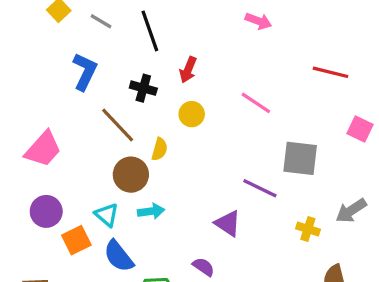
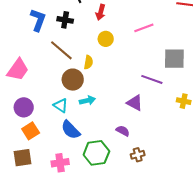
black cross: (143, 88) -> (65, 20), moved
pink line: (256, 103) -> (144, 28), turned -48
orange square: (76, 240) -> (31, 131), moved

